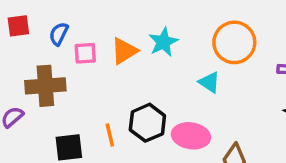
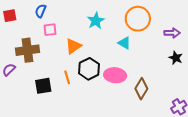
blue semicircle: (59, 34) -> (41, 11), moved
orange triangle: (124, 51) -> (73, 46), moved

